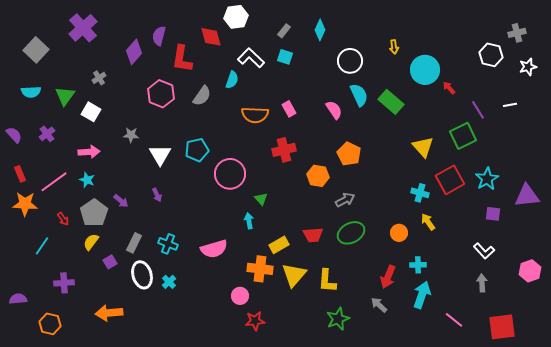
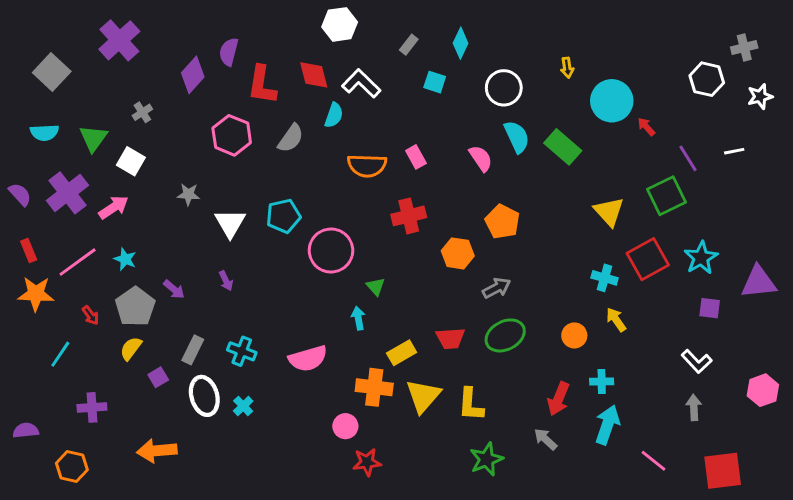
red diamond: (211, 37) -> (314, 75), moved
cyan square: (285, 57) -> (435, 82), moved
purple cross: (47, 134) -> (68, 193), size x1.8
pink arrow: (89, 152) -> (114, 207), moved, turned -30

